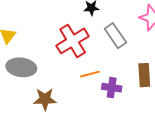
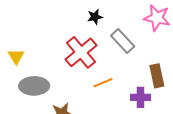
purple cross: (112, 88) -> (141, 97), moved

